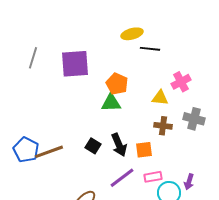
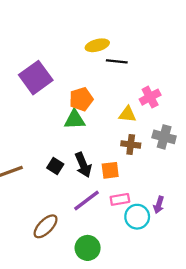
purple square: (75, 64) -> (36, 78), turned -32
orange pentagon: (117, 84) -> (81, 99), turned 30

